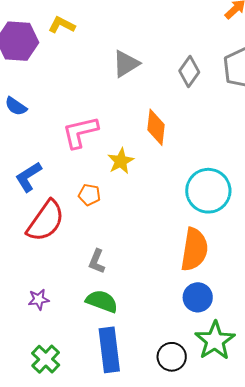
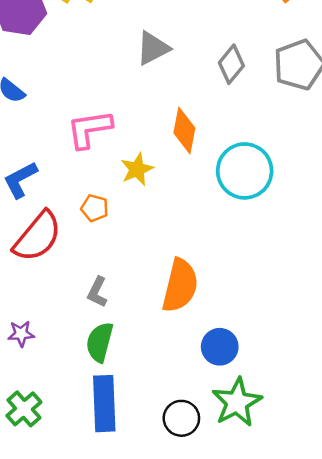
cyan circle: (208, 191) -> (245, 171), moved
orange semicircle: (194, 249) -> (180, 286), moved
green semicircle: (102, 301) -> (100, 342), turned -100

